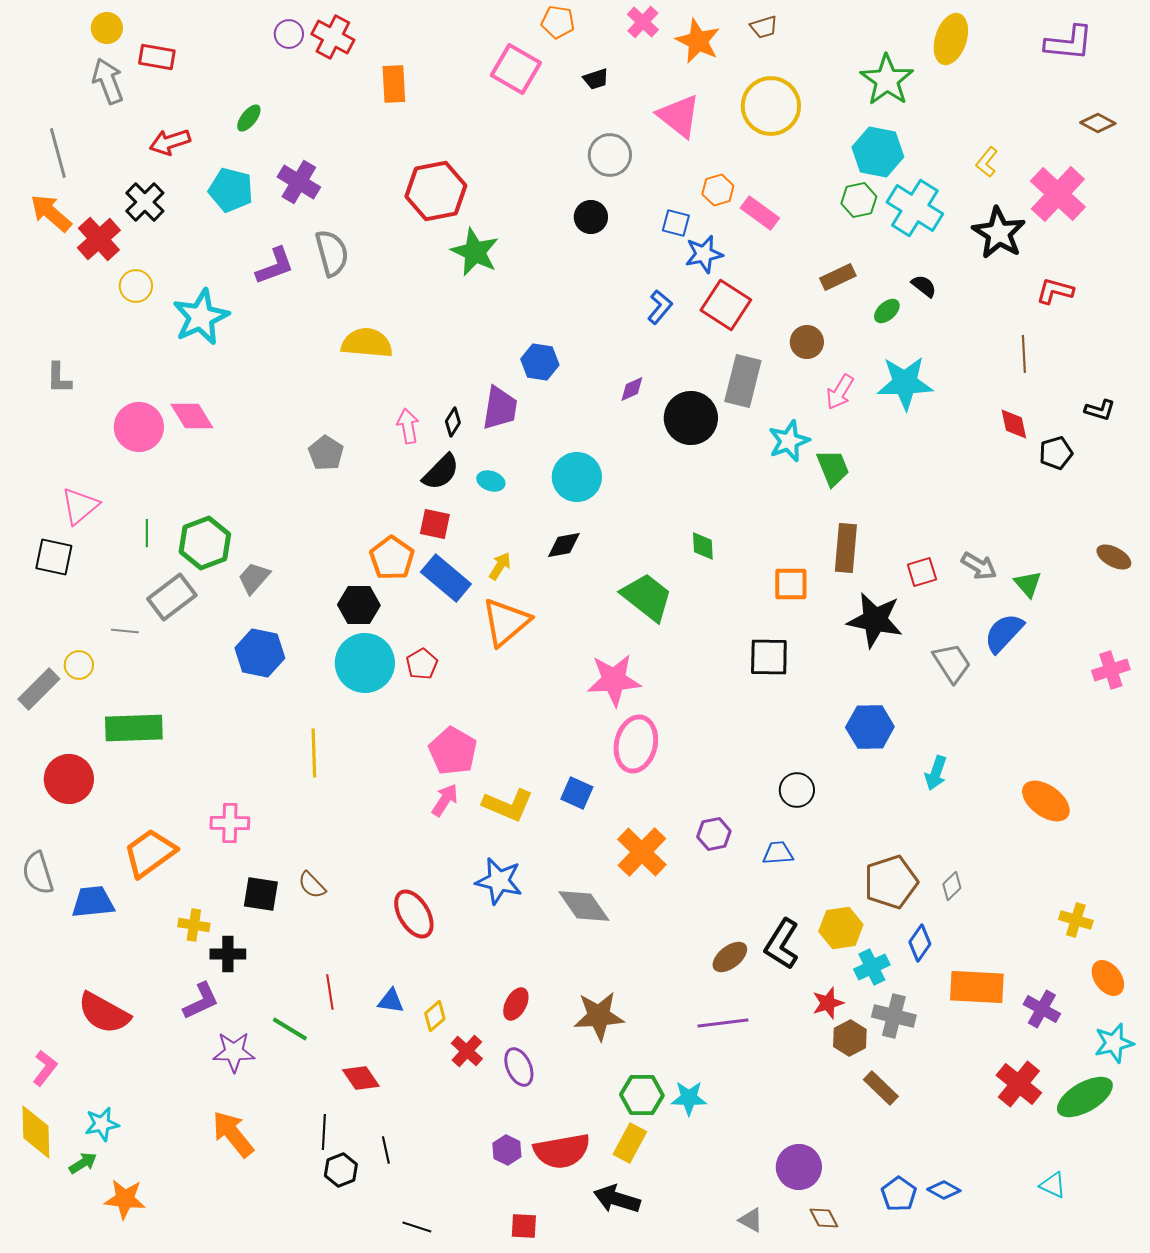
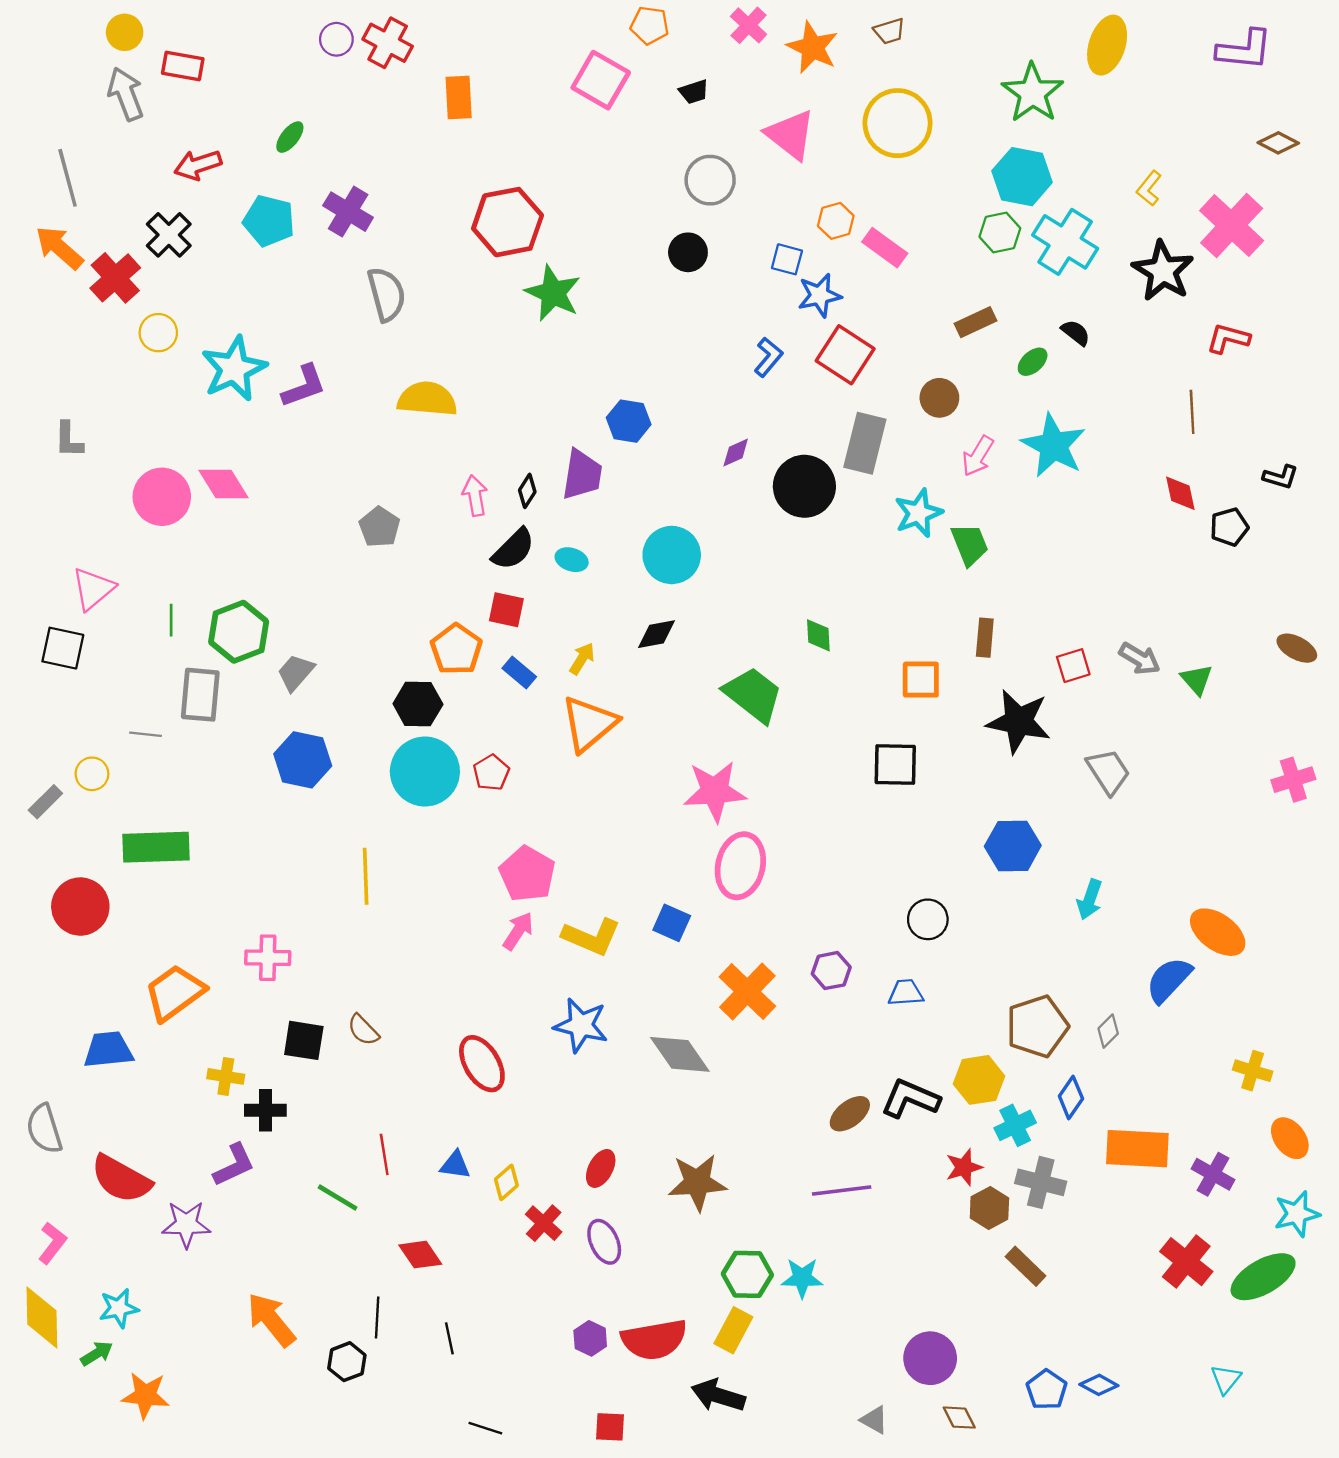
purple L-shape: (275, 266) -> (304, 386), moved
cyan star: (905, 383) -> (1054, 446), turned 30
brown rectangle: (846, 548) -> (985, 638), size x0.7
blue rectangle: (446, 578) -> (519, 673), size x0.6
gray rectangle: (172, 597) -> (200, 695), turned -48
blue semicircle: (1004, 633) -> (1169, 980), moved
gray rectangle: (39, 689) -> (45, 802), size x0.7
gray semicircle: (38, 873) -> (44, 1129), moved
black L-shape: (782, 944) -> (910, 1099), turned 81
purple star: (234, 1052) -> (186, 1224), moved
black hexagon: (341, 1170) -> (347, 1362), moved
cyan triangle: (1053, 1185) -> (1226, 1379), turned 44

